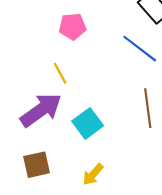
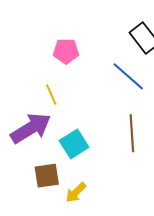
brown square: (37, 165) -> (47, 176), moved

